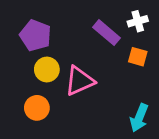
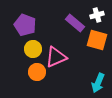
orange square: (138, 57) -> (97, 40), size x1.5
orange circle: (37, 108) -> (37, 72), moved

